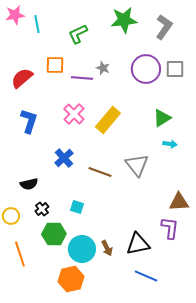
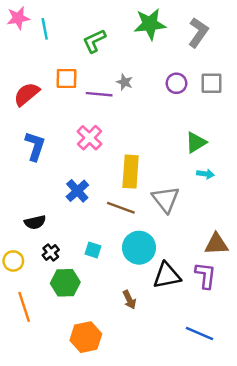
purple circle: (146, 69) -> (176, 83), size x0.6
yellow rectangle: (108, 120) -> (131, 172), moved, turned -36
black triangle: (138, 244) -> (167, 275), moved
cyan circle: (82, 249) -> (139, 248), moved
blue line: (146, 276) -> (199, 333), moved

